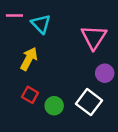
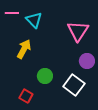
red square: (30, 95) -> (26, 96), moved
green circle: (54, 106) -> (45, 76), moved

